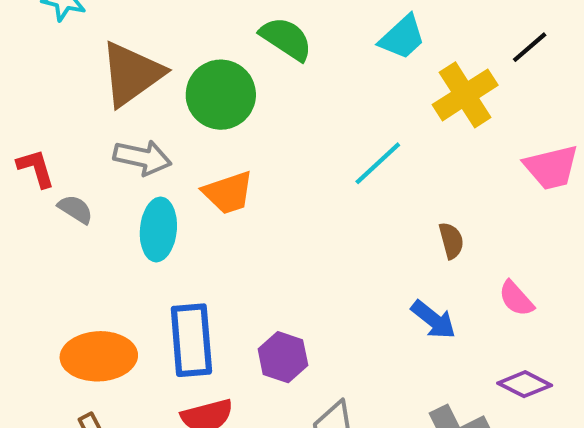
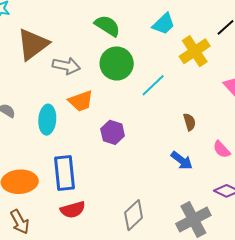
green circle: (221, 95) -> (117, 64), moved
gray arrow: (142, 158) -> (66, 66), moved
purple hexagon: (283, 357) -> (113, 132), moved

